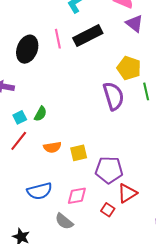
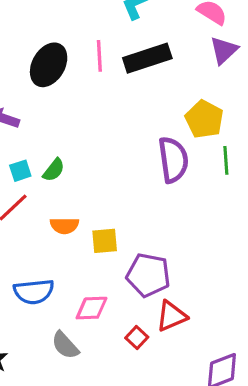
purple triangle: (134, 23) -> (224, 50), turned 30

